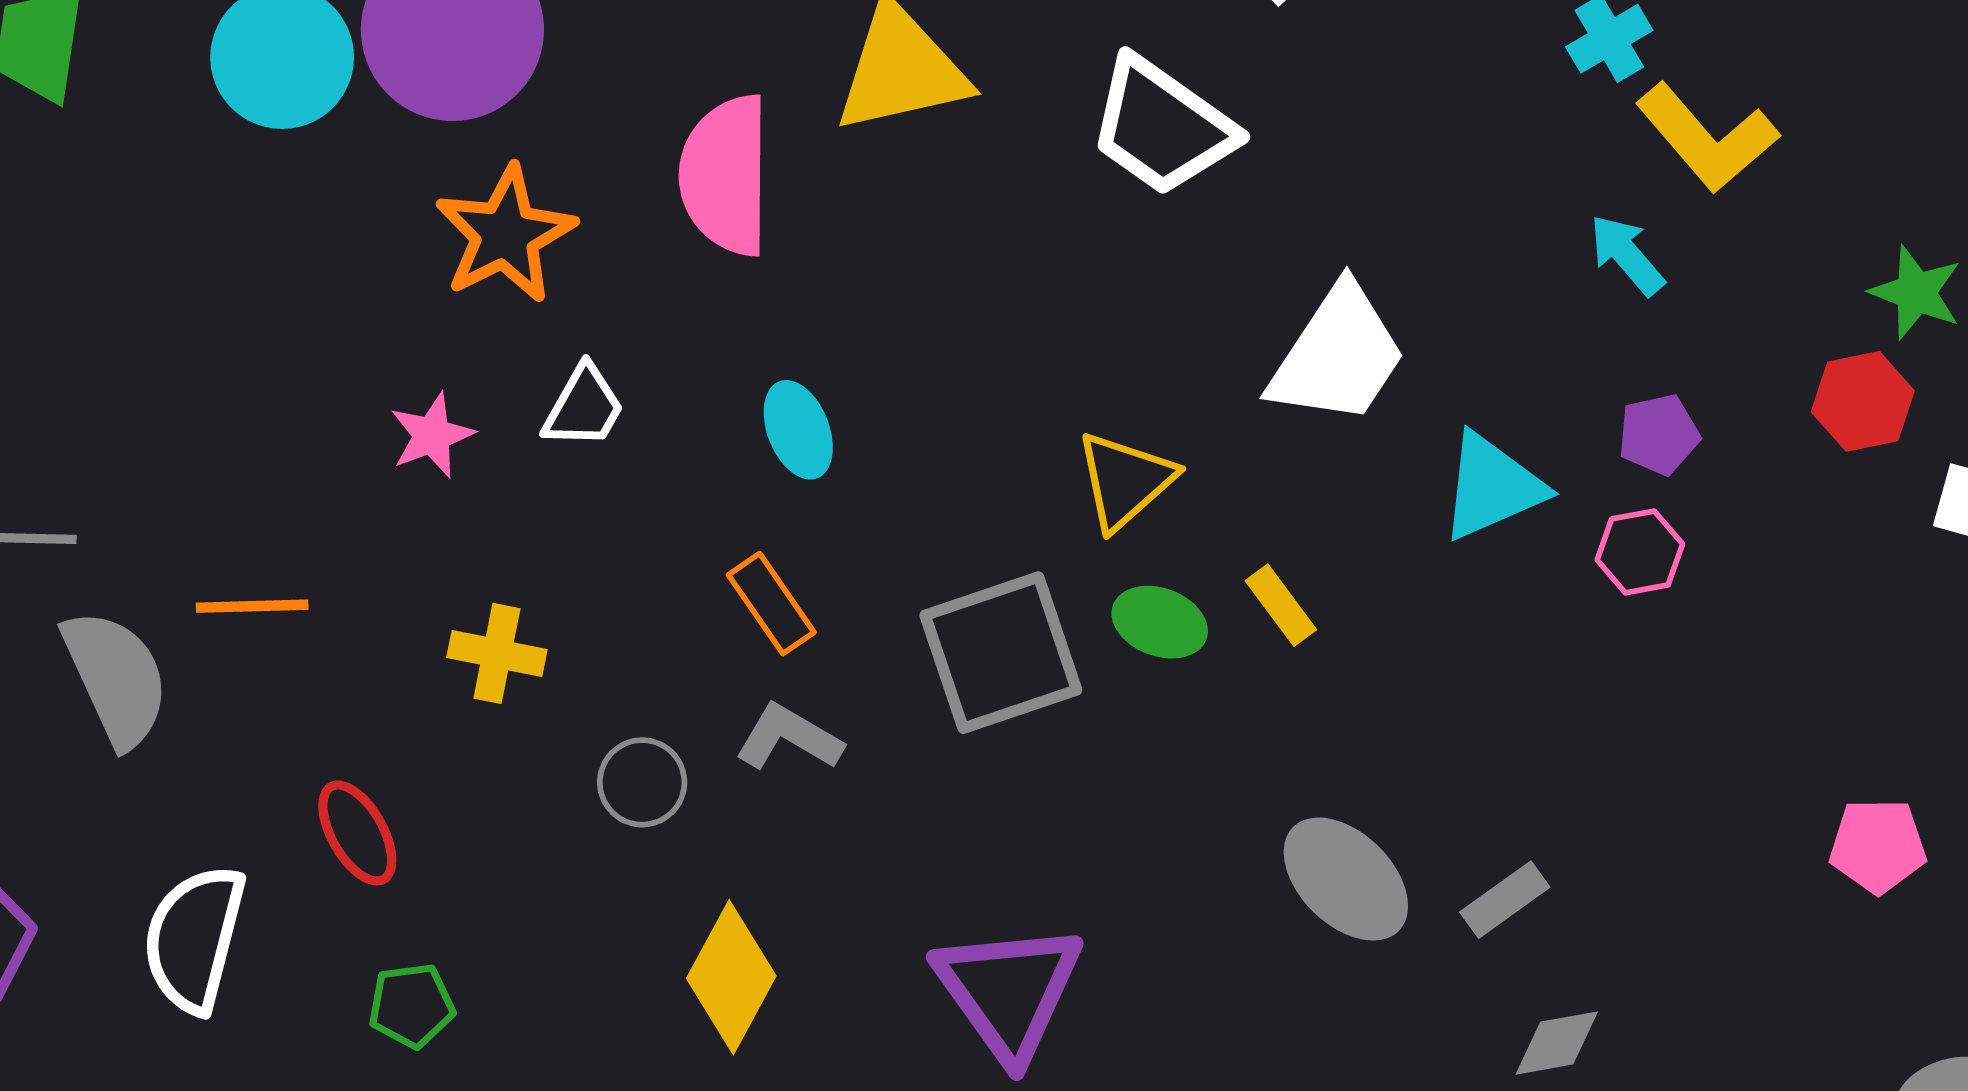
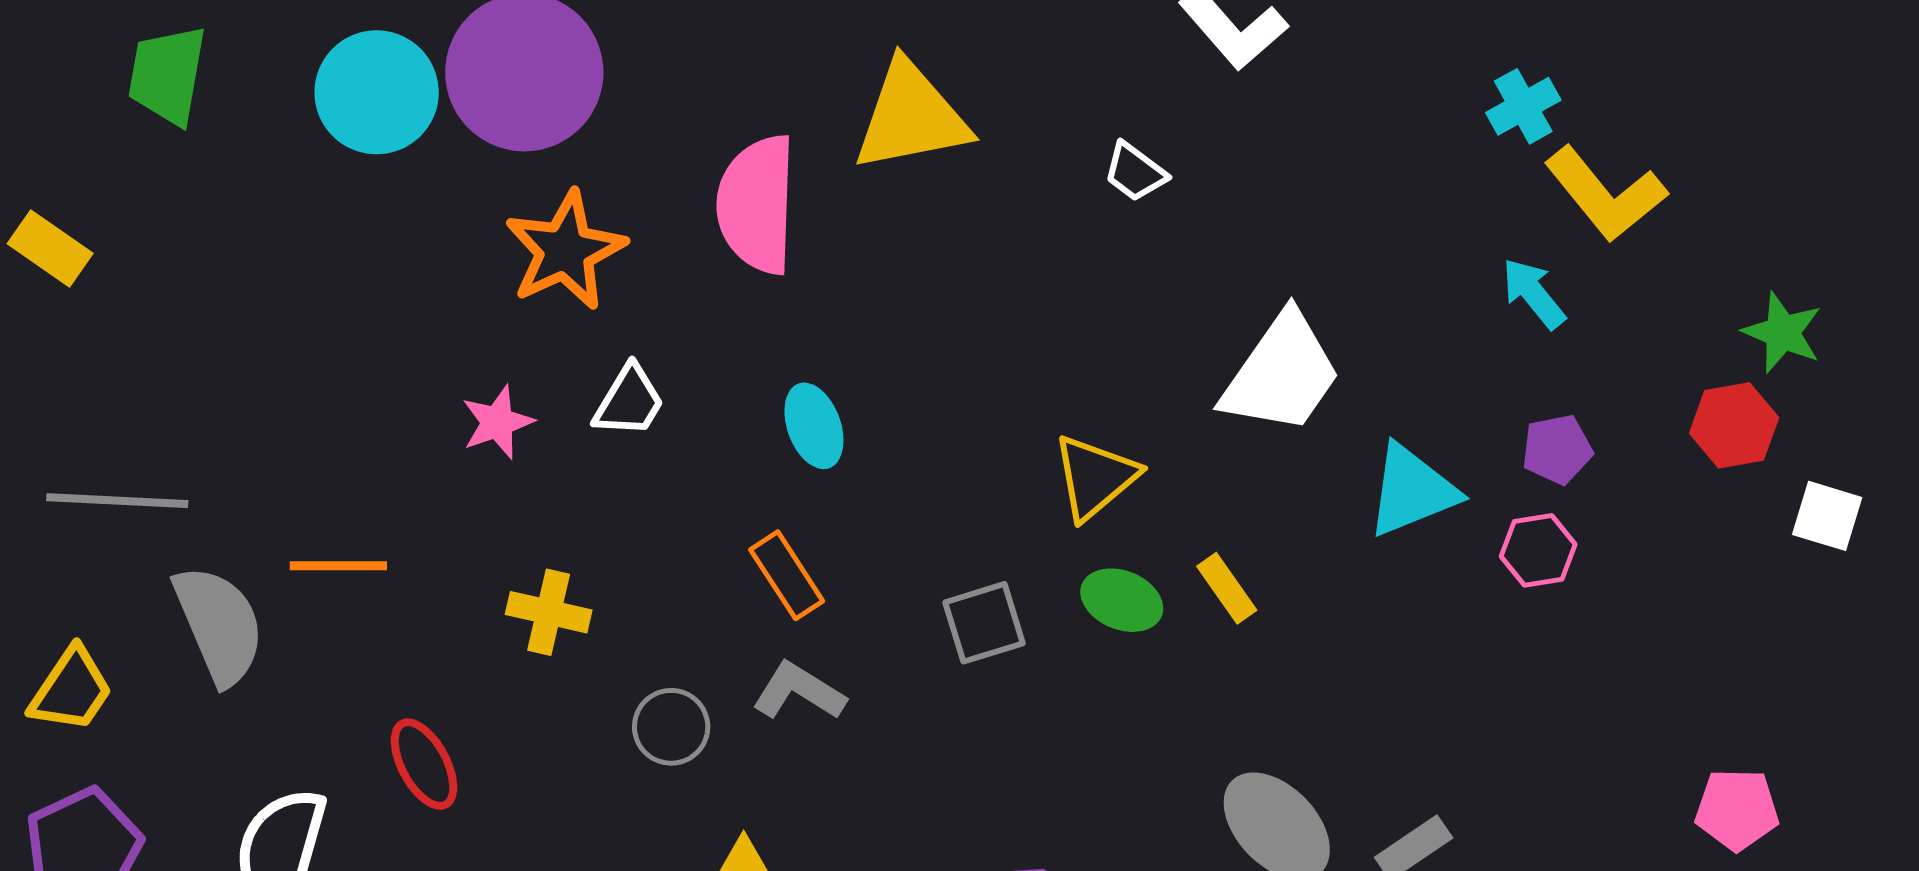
white trapezoid: (1162, 126) -> (1135, 172), size x0.5
gray square: (1001, 653) -> (984, 623), size x0.6

